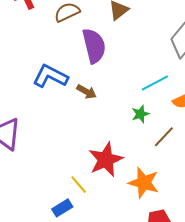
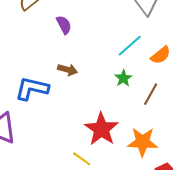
purple semicircle: (94, 46) -> (64, 25), size x0.6
blue L-shape: (50, 76) -> (32, 89), moved

